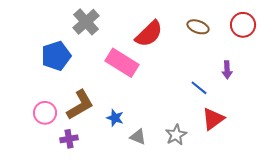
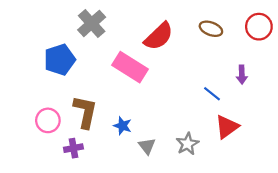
brown L-shape: (80, 105) -> (85, 112), turned -48
gray triangle: (138, 137) -> (147, 146), turned 30

